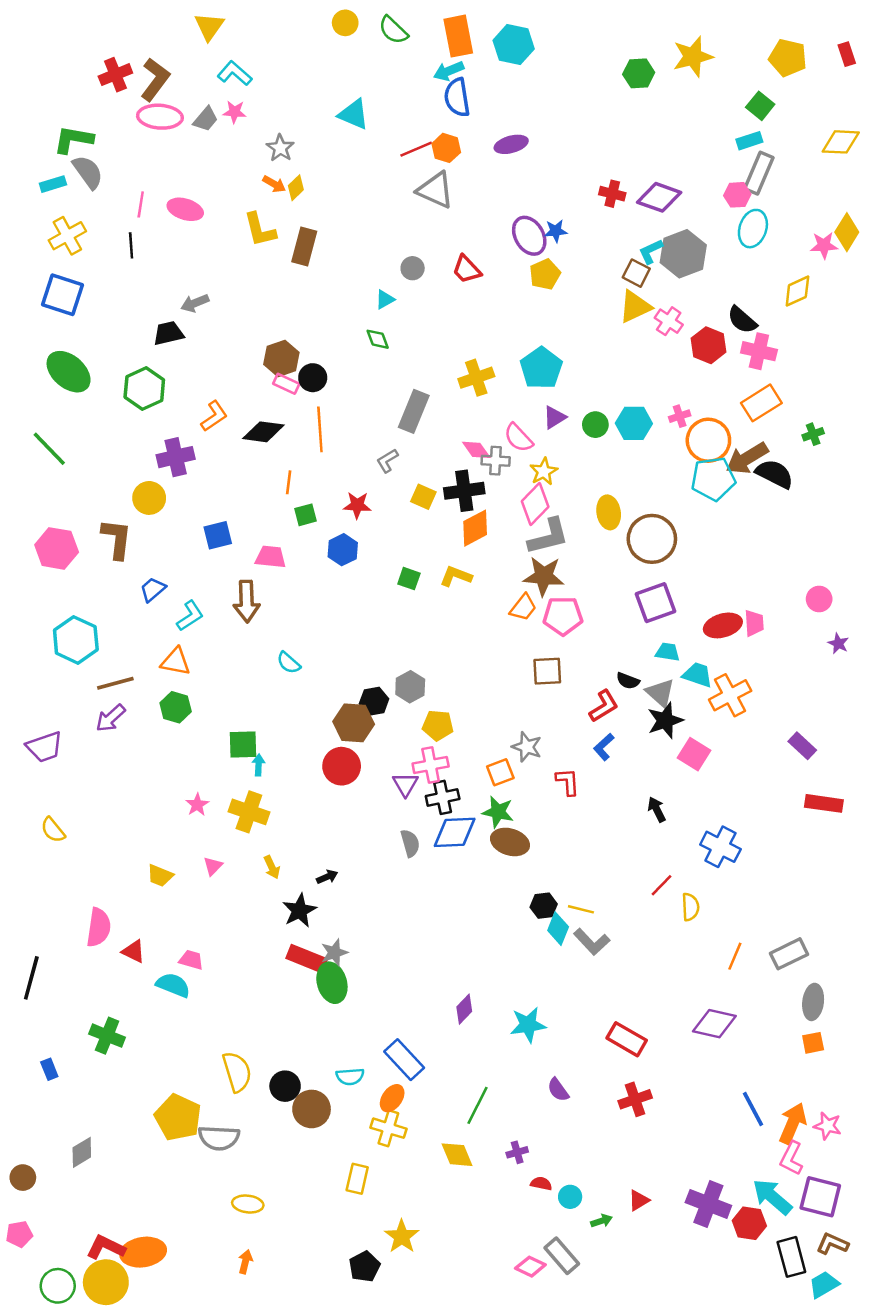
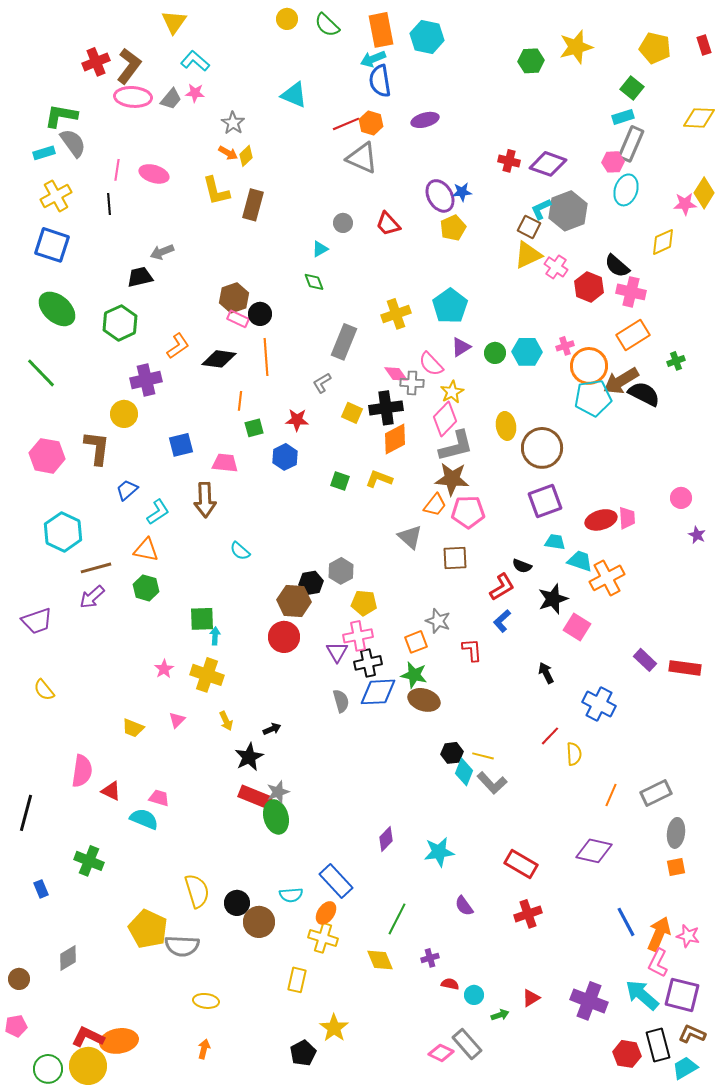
gray triangle: (660, 693) -> (410, 537), moved
purple rectangle: (802, 746) -> (645, 660), moved
red hexagon: (749, 1223) -> (627, 1054), moved

